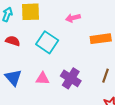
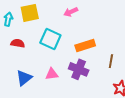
orange rectangle: (101, 39) -> (85, 46), moved
blue triangle: (13, 78) -> (24, 78), turned 42

